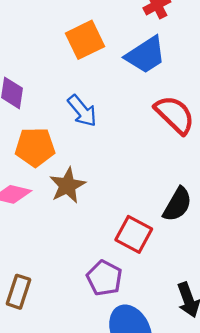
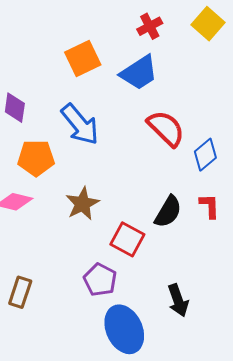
blue arrow: (82, 111) -> (80, 124), size x1.4
brown star: (67, 185) -> (82, 204), moved

